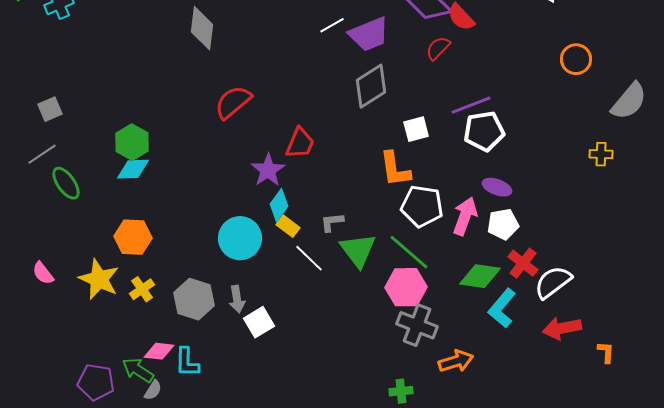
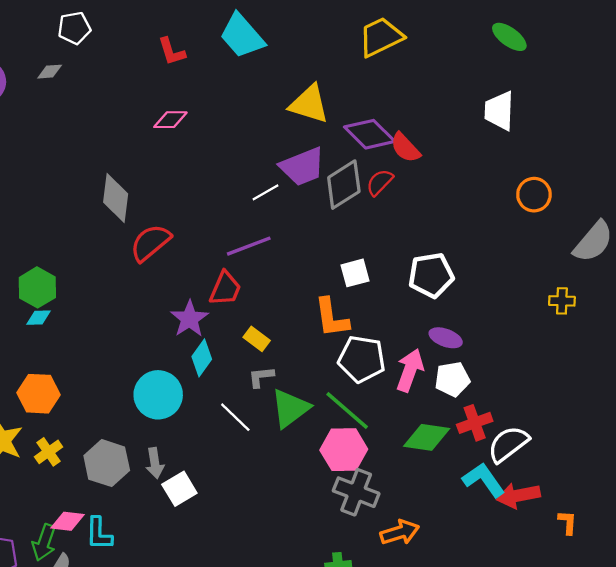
white line: (332, 25) -> (266, 192), moved
gray diamond: (202, 28) -> (116, 198), moved
gray diamond: (371, 86) -> (344, 185), moved
purple line: (471, 105) -> (249, 246), moved
cyan diamond: (133, 169) -> (38, 318), size x0.7
yellow rectangle: (288, 226) -> (257, 339), moved
green triangle: (358, 250) -> (290, 408), turned 30
red cross: (523, 263) -> (475, 423), turned 32
cyan L-shape: (502, 308) -> (484, 480), moved, turned 105
green arrow: (138, 370) -> (44, 542), turned -104

